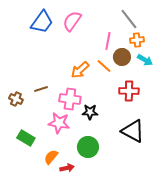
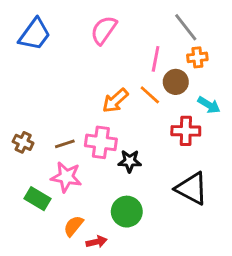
blue trapezoid: (42, 22) -> (35, 34), moved
cyan arrow: (145, 60) -> (209, 105), moved
brown line: (41, 89) -> (65, 144), moved
pink star: (59, 123) -> (66, 177), moved

